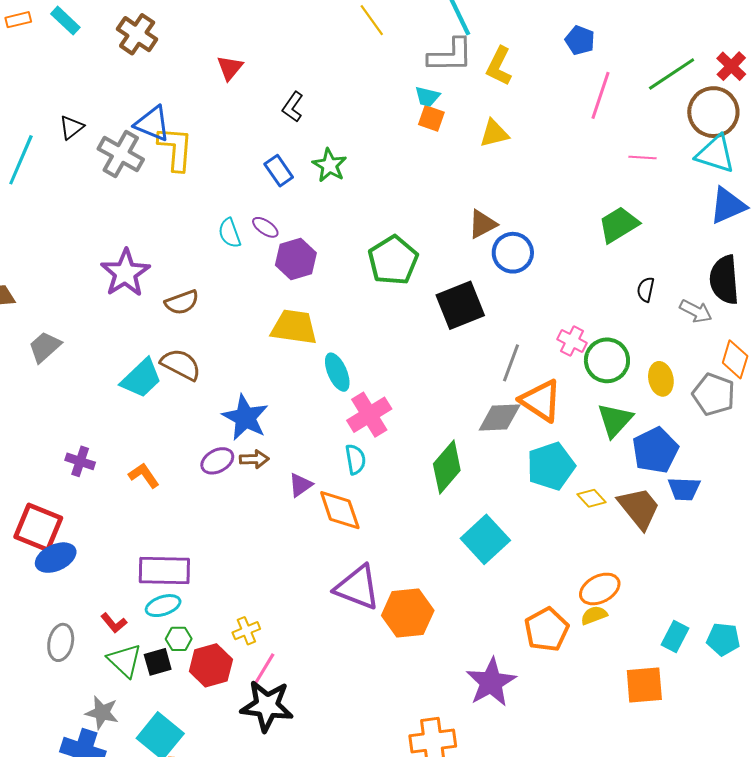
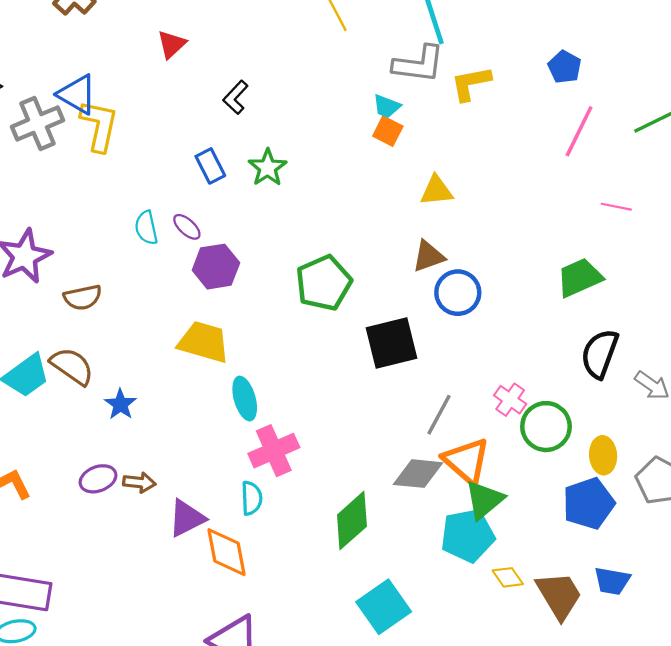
yellow L-shape: (499, 66) -> (471, 83), turned 45
yellow triangle: (494, 133) -> (437, 191), moved
gray cross: (121, 154) -> (37, 123), turned 30
black semicircle: (646, 289) -> (600, 354), size x1.8
blue star: (245, 417) -> (120, 404), moved, size x0.6
green triangle: (615, 420) -> (484, 500), moved
blue pentagon: (655, 450) -> (589, 503), moved
purple triangle: (301, 485) -> (187, 518), size x1.4

